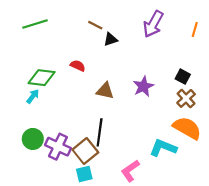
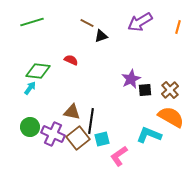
purple arrow: (153, 24) -> (140, 22), turned 30
black square: (183, 77) -> (145, 90), moved, turned -32
brown triangle: (105, 91) -> (72, 112), moved
cyan square: (84, 174) -> (102, 139), moved

